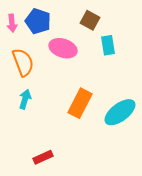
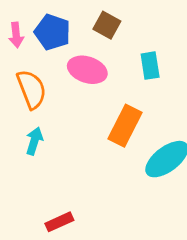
brown square: (90, 20) -> (107, 25), moved
orange rectangle: (80, 103) -> (125, 126), moved

